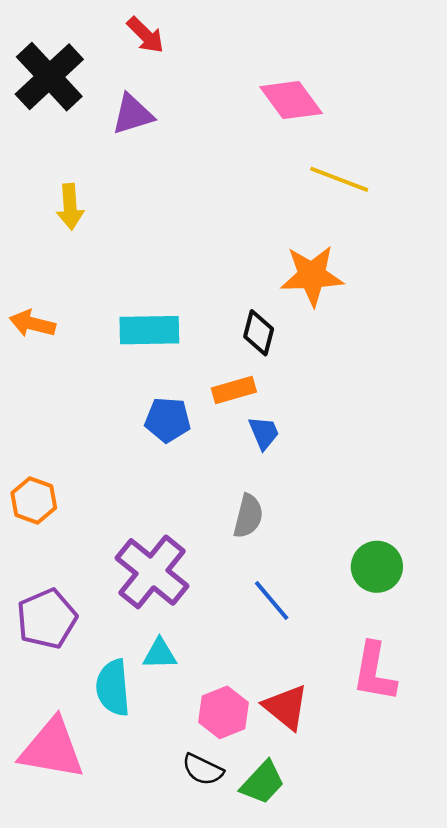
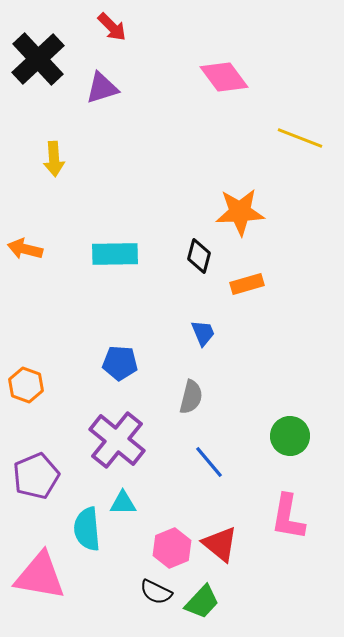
yellow line: (339, 179) -> (300, 138), moved
orange rectangle: (234, 390) -> (247, 284), moved
blue pentagon: (168, 420) -> (120, 363), moved

